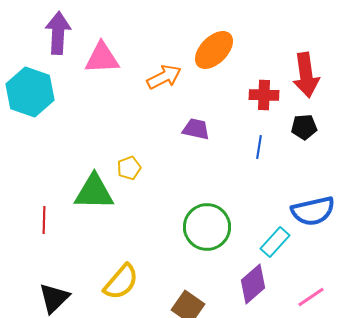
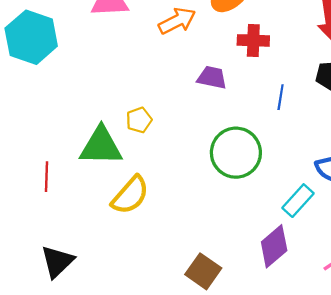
red cross: (264, 95) -> (253, 40), moved
green circle: (207, 227) -> (236, 153), moved
yellow semicircle: (121, 282) -> (130, 195), moved

